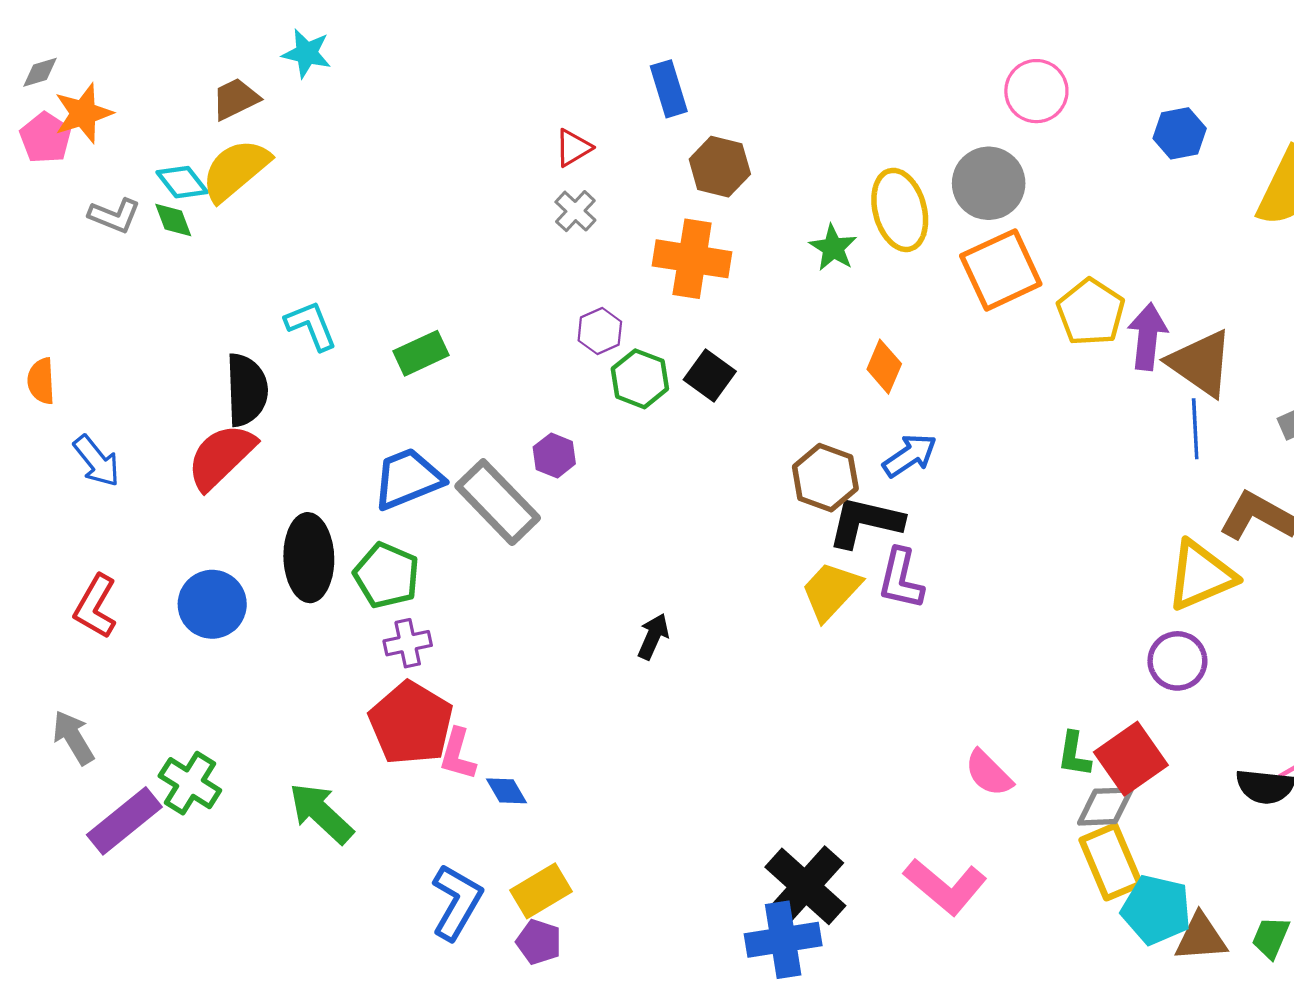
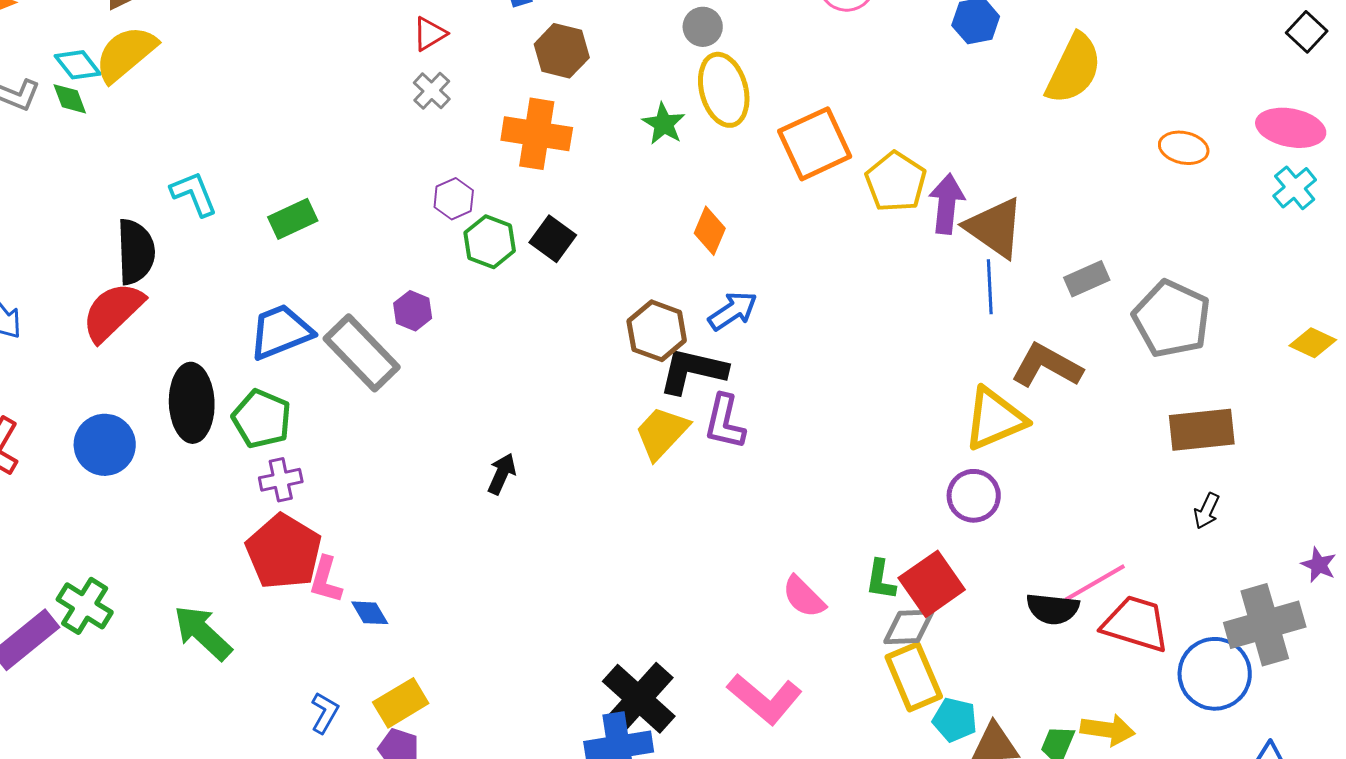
gray circle: (989, 183) -> (703, 27), moved, size x0.6
blue L-shape: (457, 902) -> (325, 713), size x0.6
cyan pentagon: (1156, 910) -> (955, 720), size x0.7

